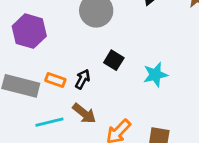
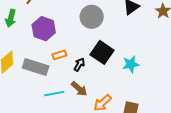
black square: (114, 60) -> (102, 52), size x1.6
orange rectangle: (55, 80) -> (59, 55), moved, turned -40

